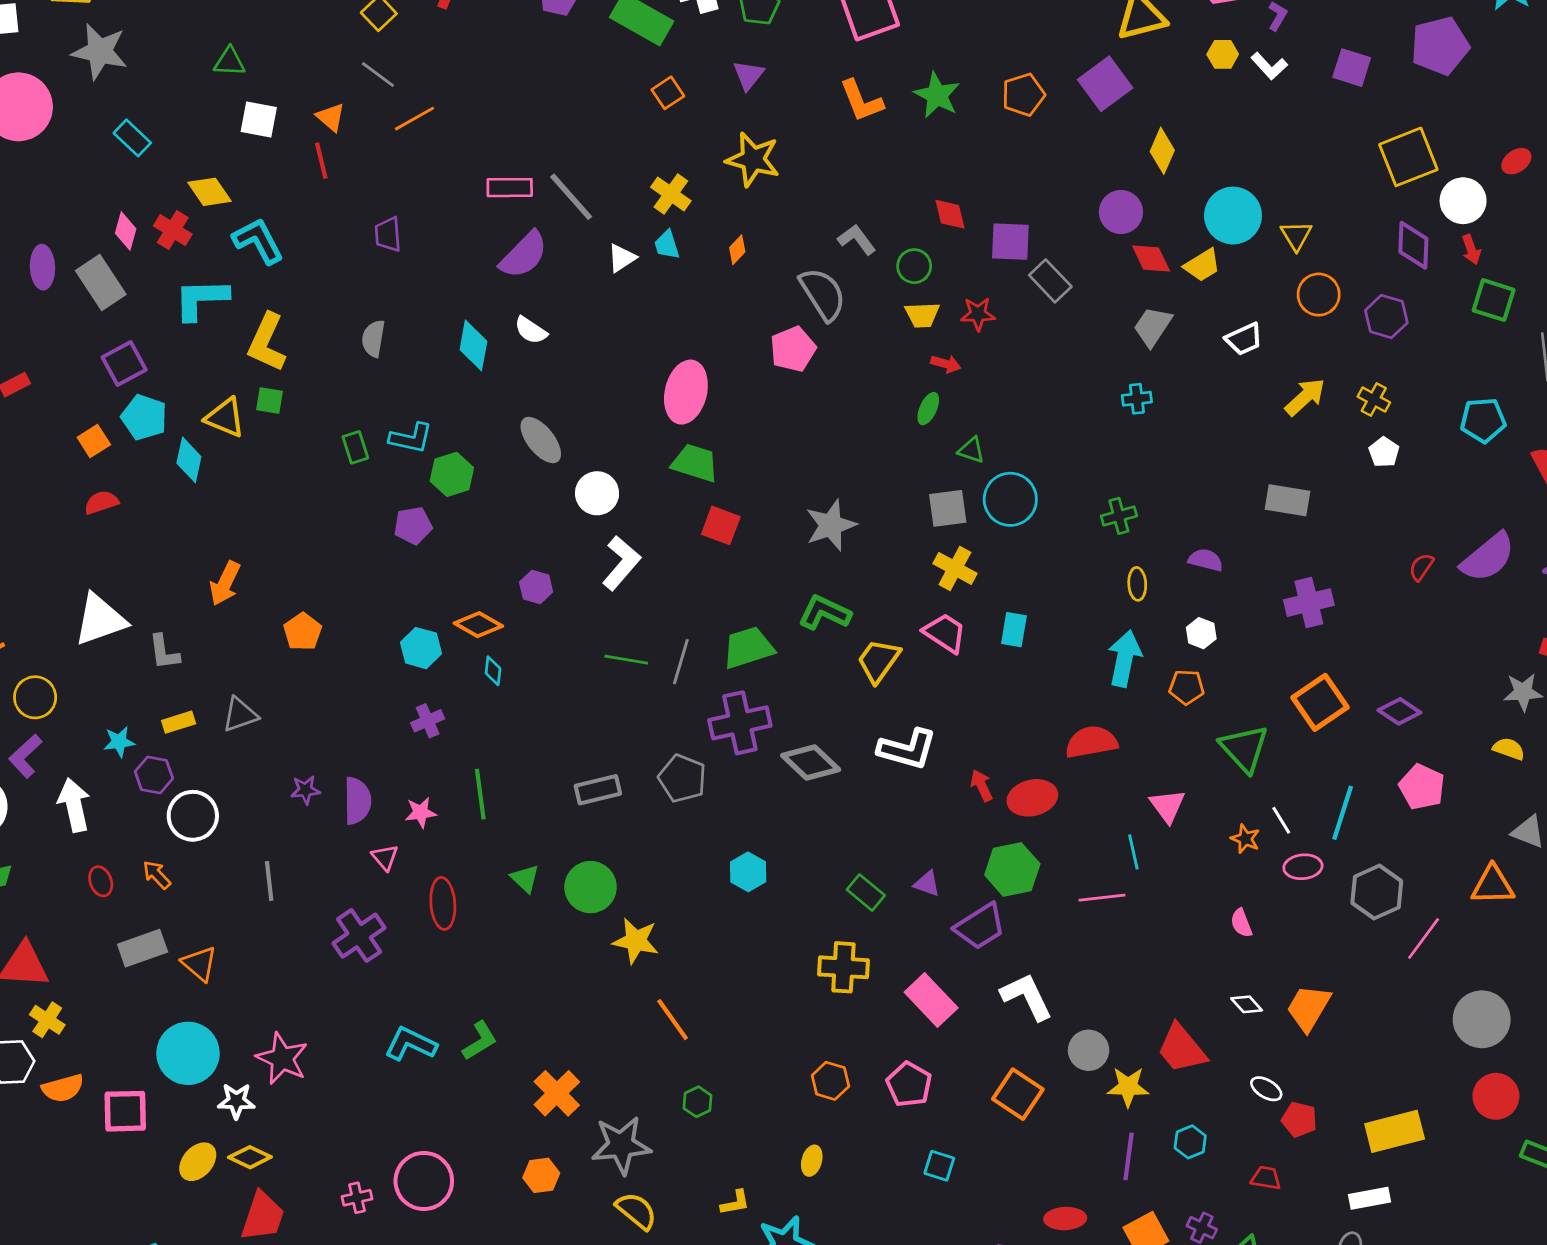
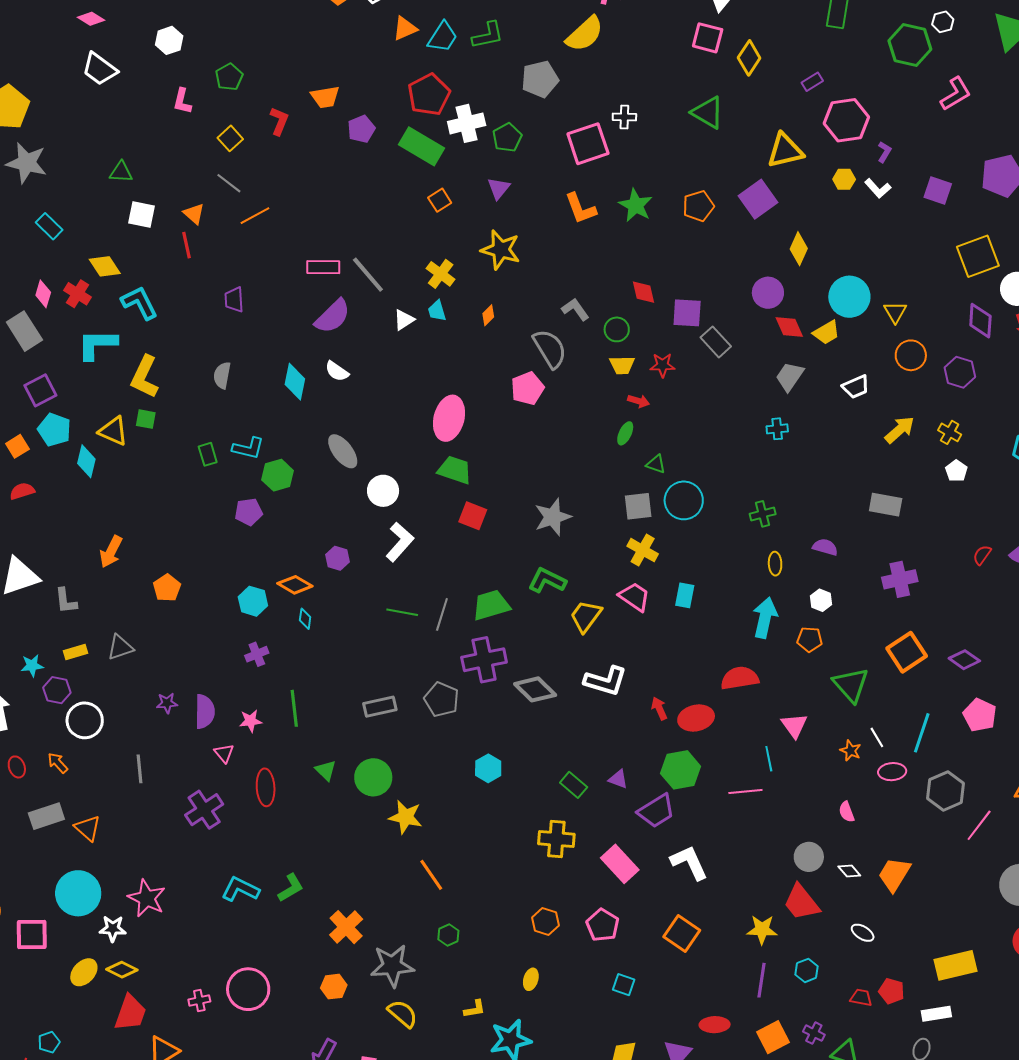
gray circle: (1089, 1050) -> (809, 857), moved
red pentagon: (1299, 1119) -> (892, 991), moved

